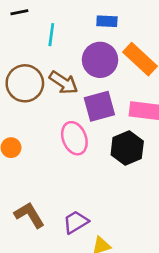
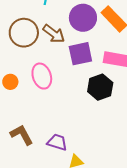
pink ellipse: (74, 138) -> (42, 76), moved
purple trapezoid: (76, 222) -> (57, 142), turned 45

